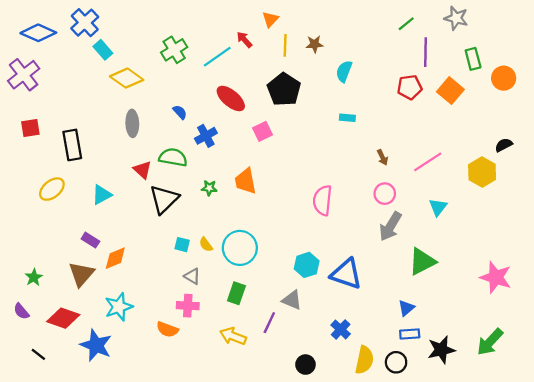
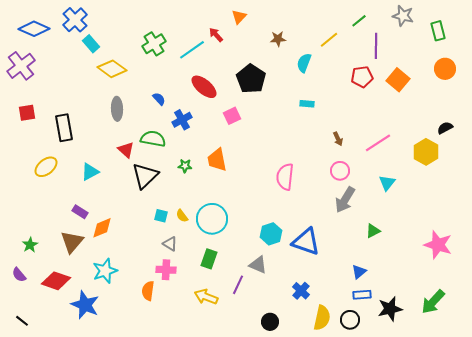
yellow line: (285, 45) -> (329, 40), moved, turned 48
green rectangle: (473, 59) -> (438, 31), moved
green triangle: (422, 262) -> (373, 231), size x0.6
orange semicircle: (167, 329) -> (148, 291), turned 78
black line: (38, 354) -> (22, 321), moved

